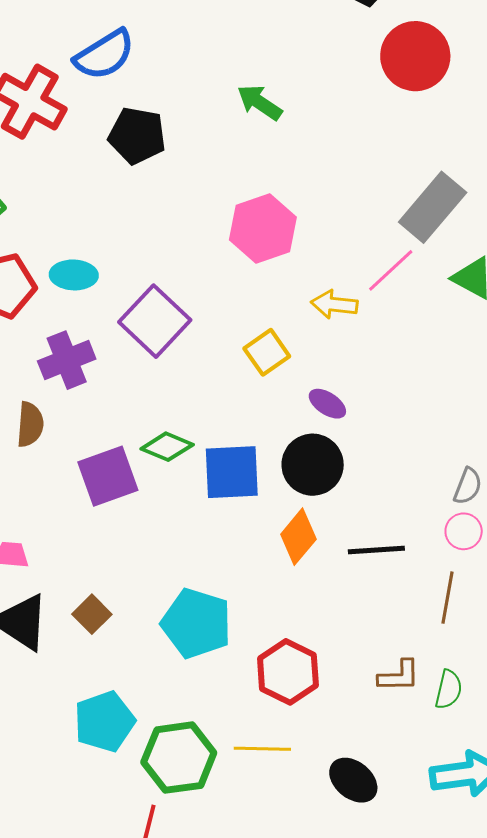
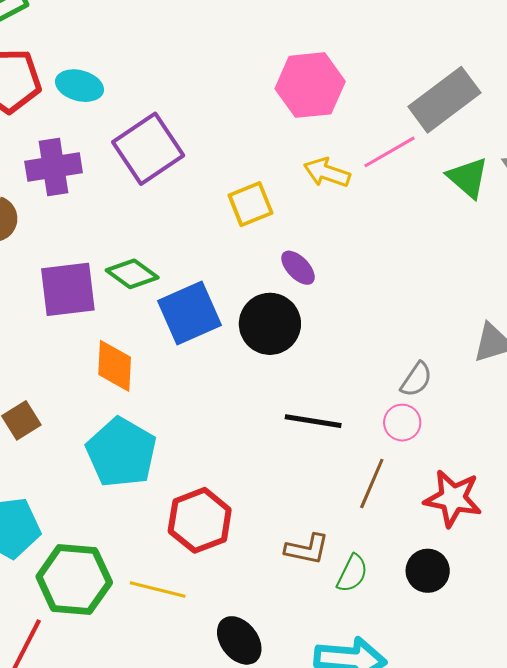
pink hexagon: (263, 228) -> (310, 85), moved
blue square: (232, 472) -> (189, 313), turned -34
orange diamond: (298, 537) -> (115, 366), moved, turned -50

